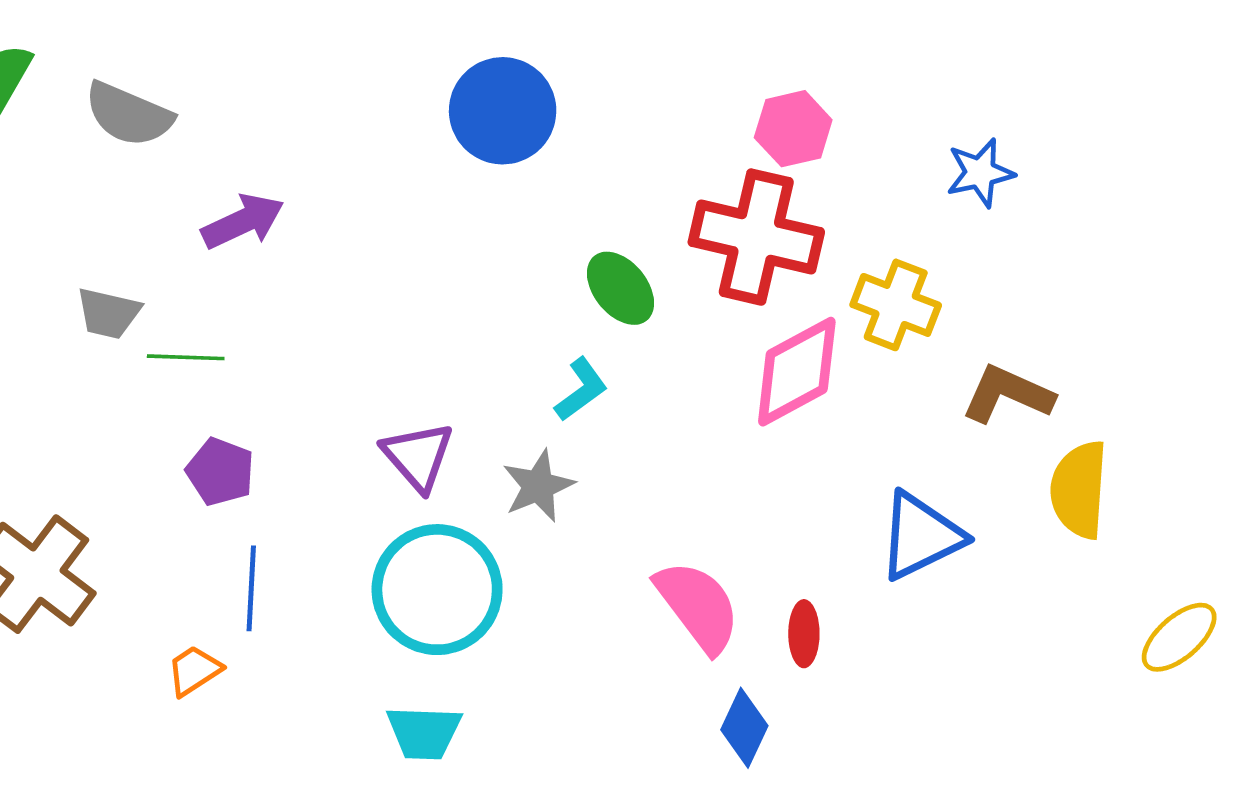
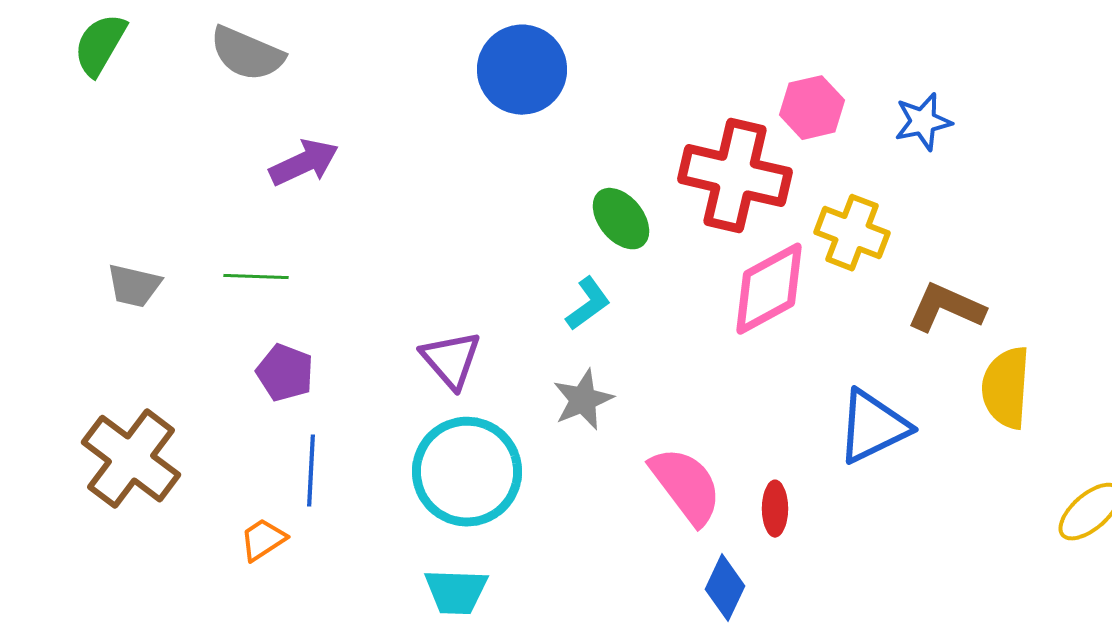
gray semicircle: (129, 114) -> (247, 54), moved
pink hexagon: (793, 129) -> (812, 108), moved
gray trapezoid: (108, 313) -> (134, 286), moved
gray star: (538, 486) -> (583, 400), moved

